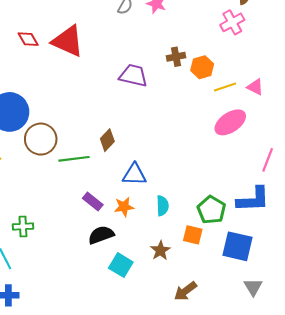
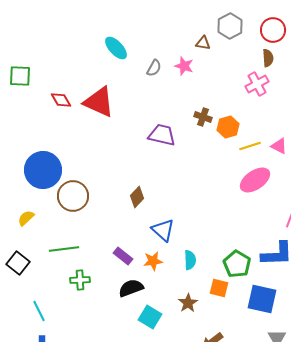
brown cross: (176, 57) -> (203, 117), turned 30
green line: (74, 159) -> (64, 249), moved
blue triangle: (134, 174) -> (163, 230), turned 40
green cross: (23, 227) -> (80, 280), moved

